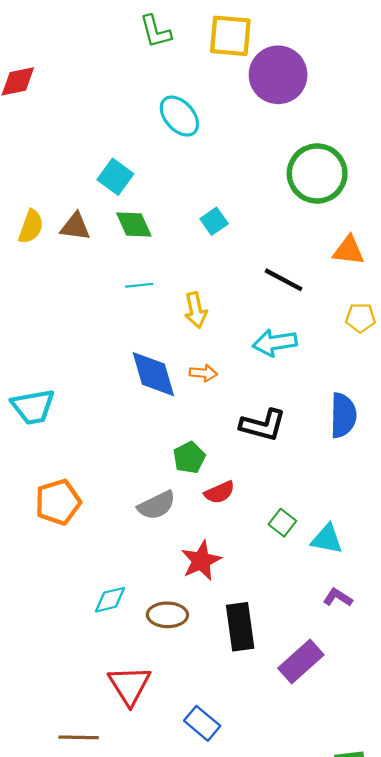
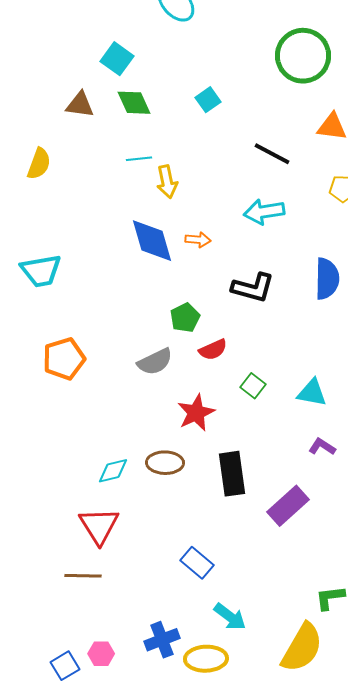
yellow semicircle: (31, 227) -> (39, 164), moved
yellow arrow: (196, 310) -> (167, 182), moved
green square: (282, 523) -> (253, 386), moved
cyan diamond: (110, 600) -> (113, 471), moved
red triangle: (130, 685) -> (99, 526), moved

